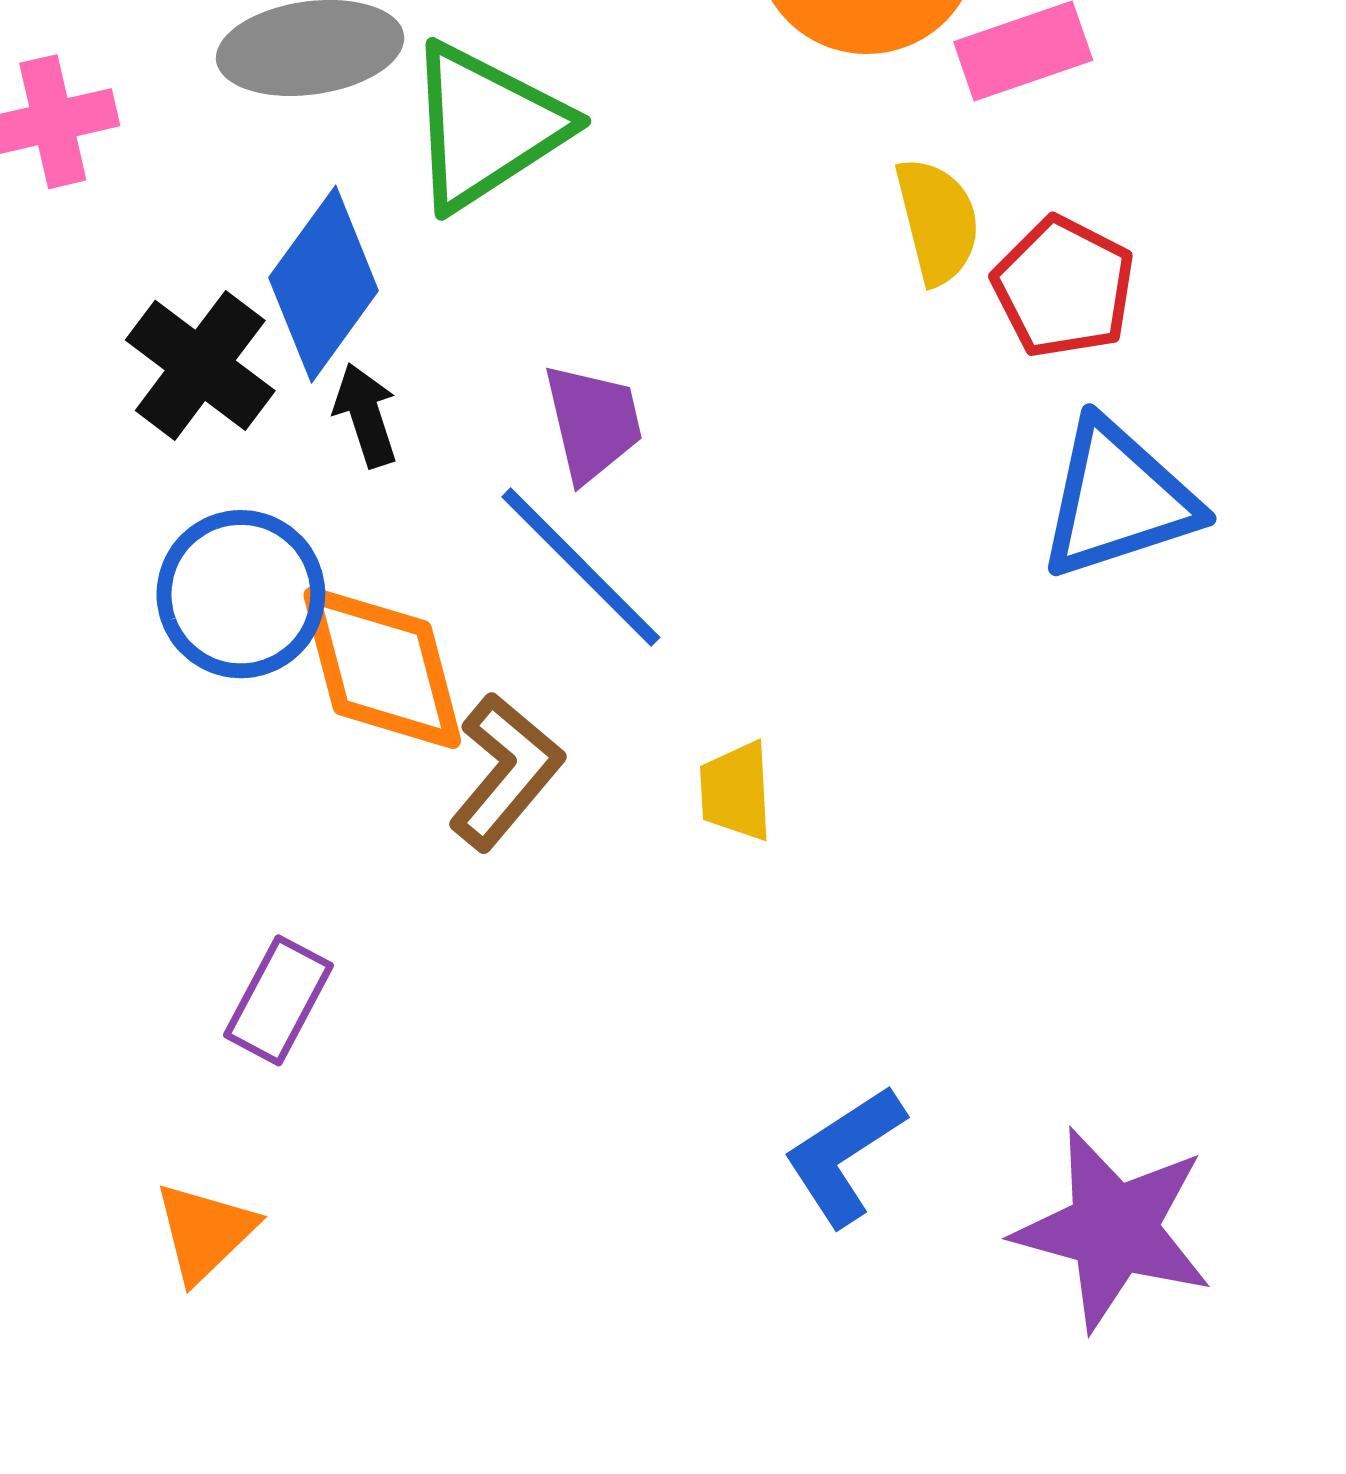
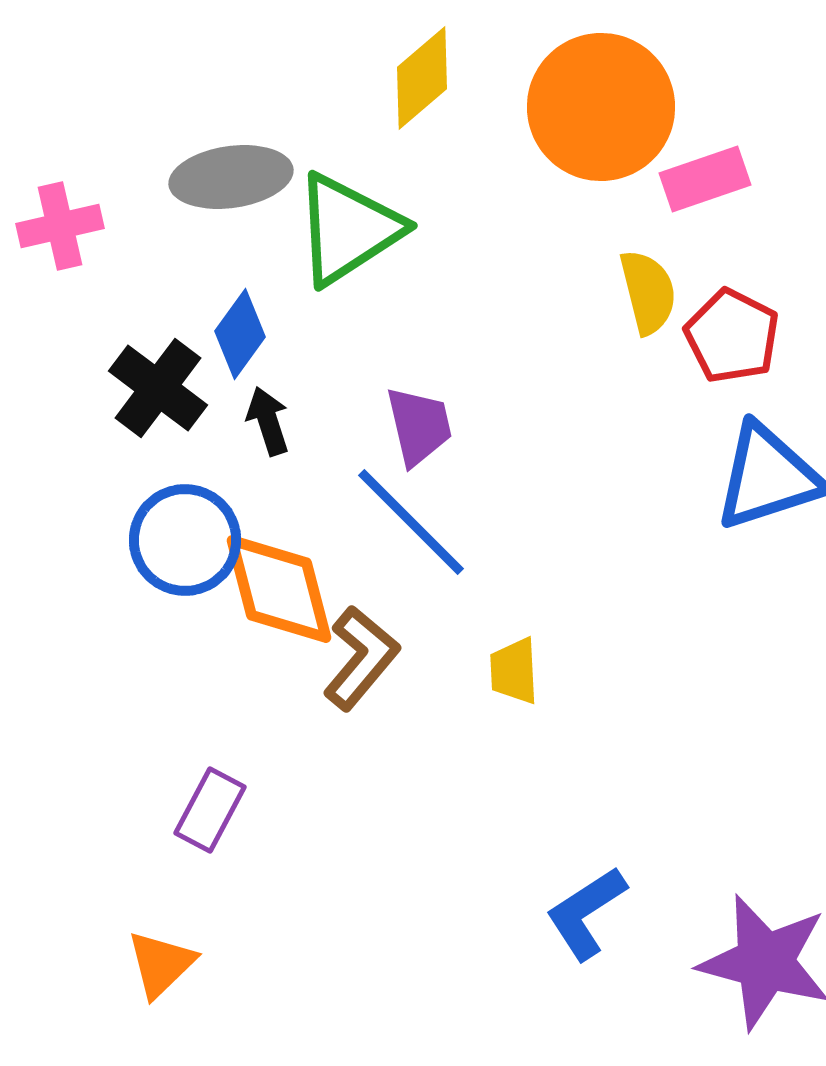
blue diamond: (324, 284) -> (240, 334), size x0.7

